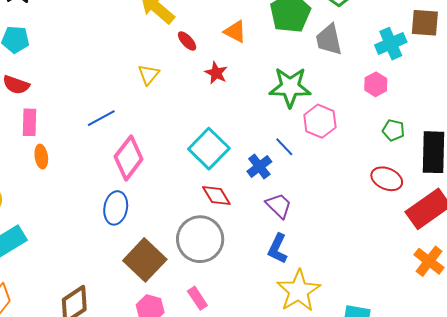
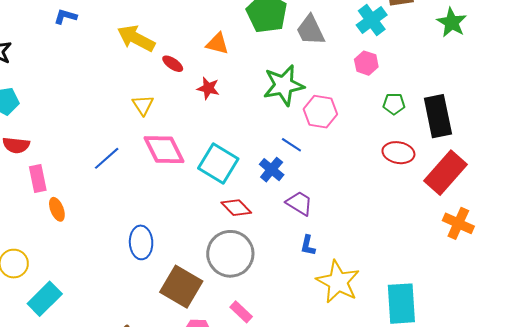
pink diamond: (129, 158) -> (164, 150), moved, turned -51
blue L-shape: (278, 249) -> (308, 245), size x0.7

